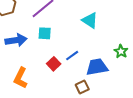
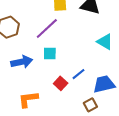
cyan triangle: (90, 20) -> (105, 42), moved
orange L-shape: (20, 78) -> (28, 99), turned 60

